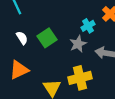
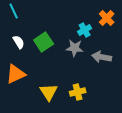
gray star: (78, 44) -> (75, 48), turned 30
yellow cross: (80, 78) -> (78, 92), moved, size x0.7

